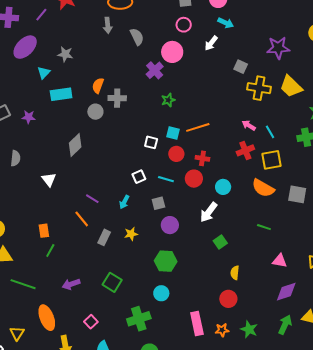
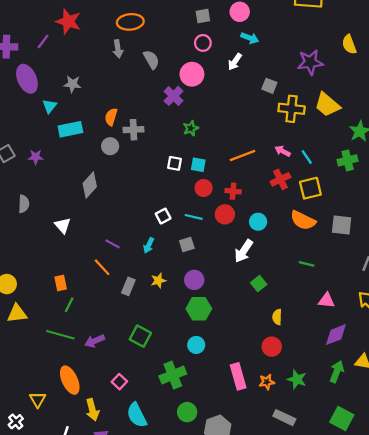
purple ellipse: (25, 47) -> (27, 79), turned -65
orange line: (198, 127) -> (243, 156), moved
white square: (151, 142) -> (175, 163), moved
purple circle: (170, 225) -> (194, 280), moved
green line: (23, 284) -> (60, 335), moved

